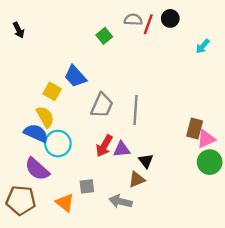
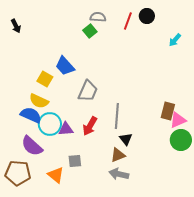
gray semicircle: (133, 20) -> (98, 17), moved
gray line: (136, 110) -> (117, 116), moved
yellow semicircle: (45, 117) -> (39, 101), turned 144
purple triangle: (122, 149) -> (66, 129), moved
gray arrow: (120, 201) -> (119, 174), moved

